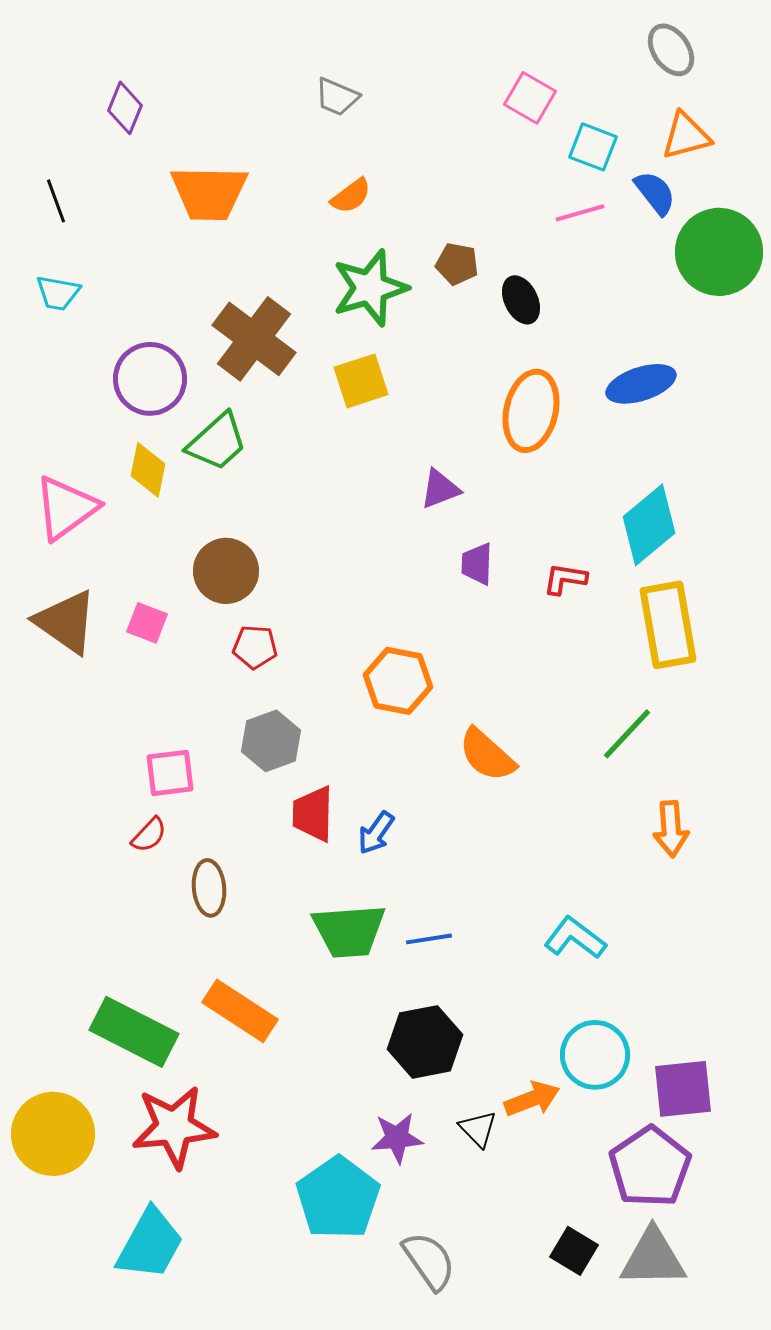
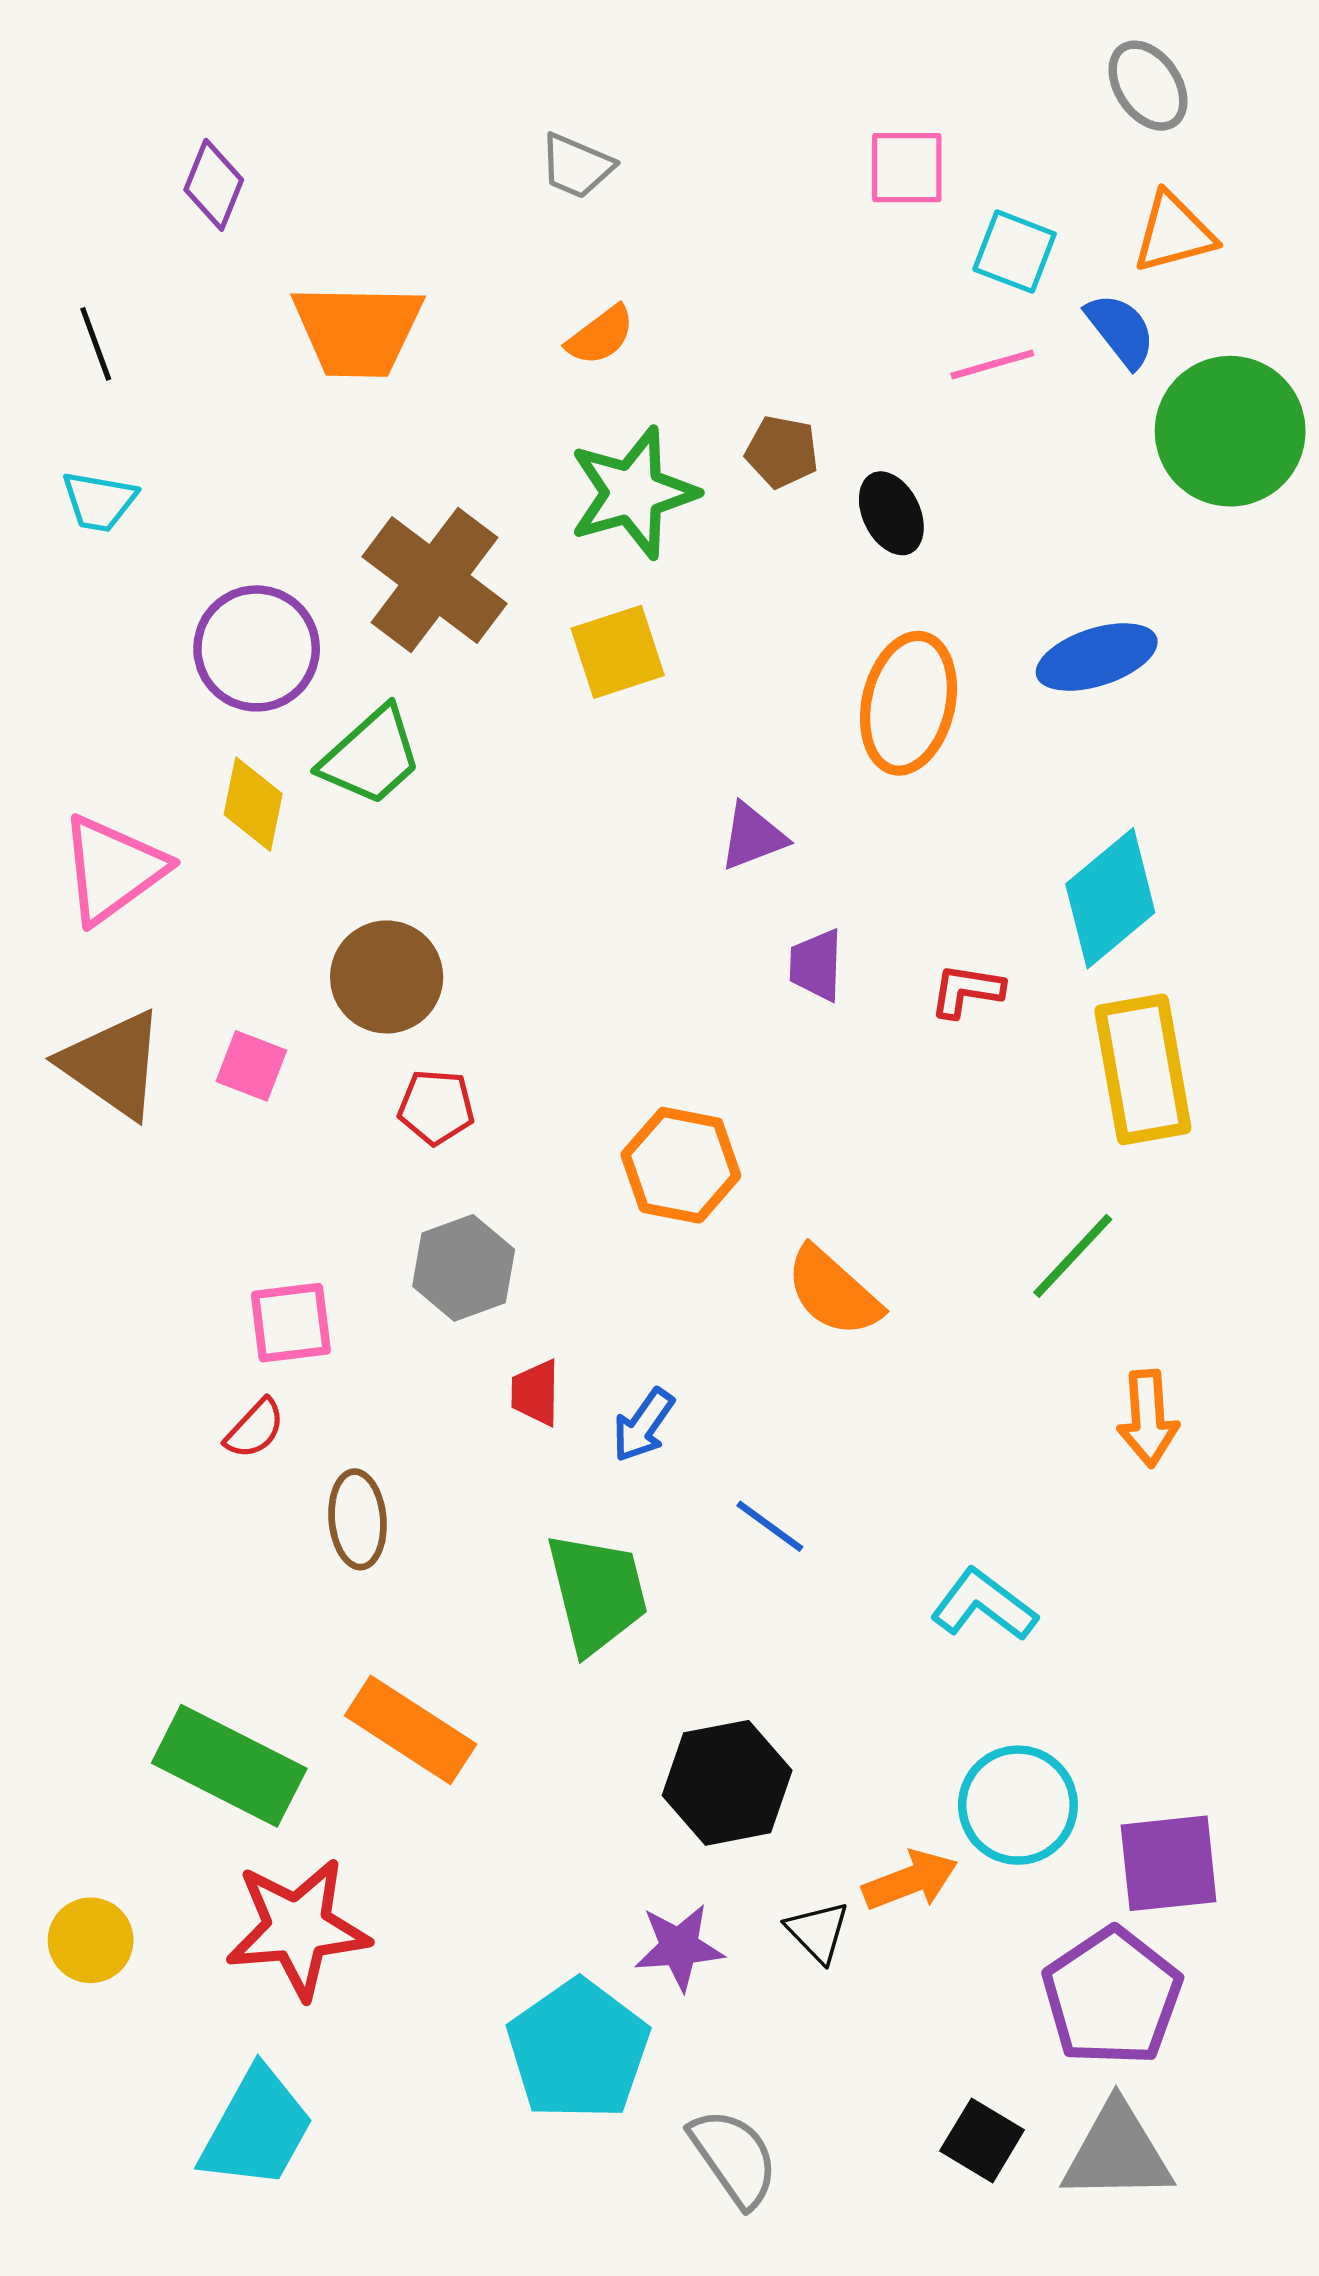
pink square: (530, 98) -> (907, 168), turned -30
red trapezoid: (313, 814) -> (535, 1393), size x0.7
green trapezoid: (349, 931) -> (597, 1593), turned -100
blue line: (429, 939) -> (770, 1526), moved, turned 45
yellow circle: (53, 1134) -> (91, 1940), size x0.6

